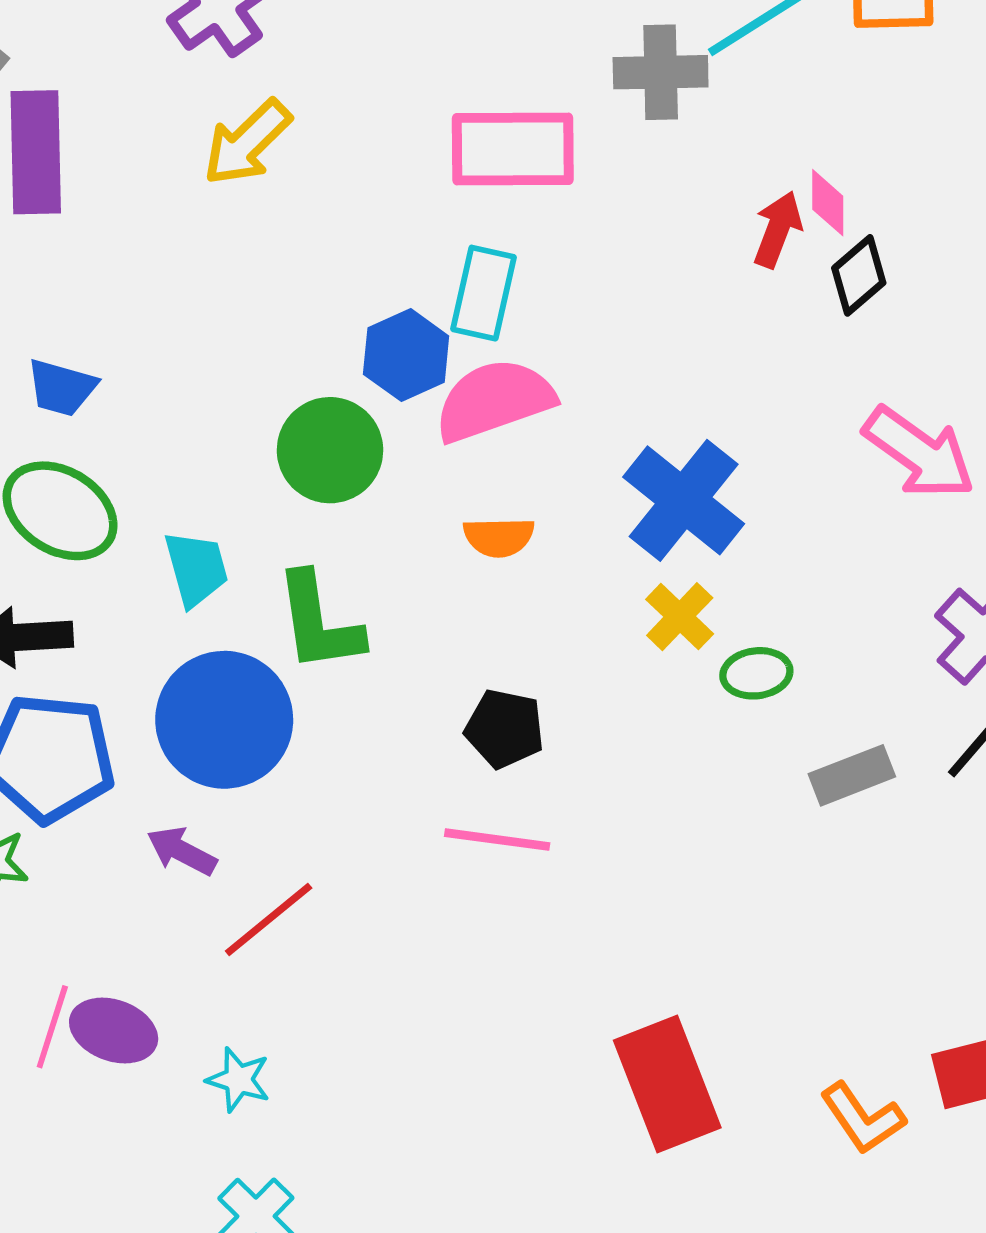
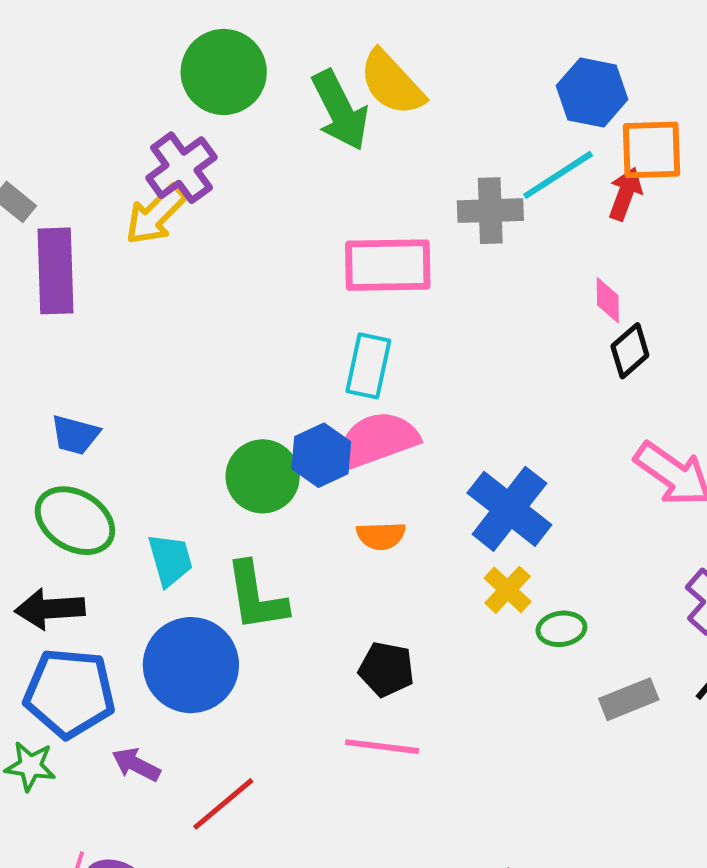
yellow arrow: (247, 143) -> (156, 215), moved
red arrow: (778, 229) -> (625, 194), moved
blue hexagon: (406, 355) -> (321, 455), moved
purple arrow: (182, 851) -> (136, 765), moved

